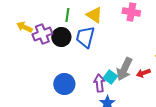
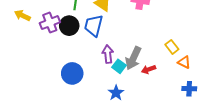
yellow arrow: (24, 27) -> (22, 15), moved
red arrow: (143, 73) -> (149, 69), moved
purple arrow: (99, 83) -> (108, 54), moved

